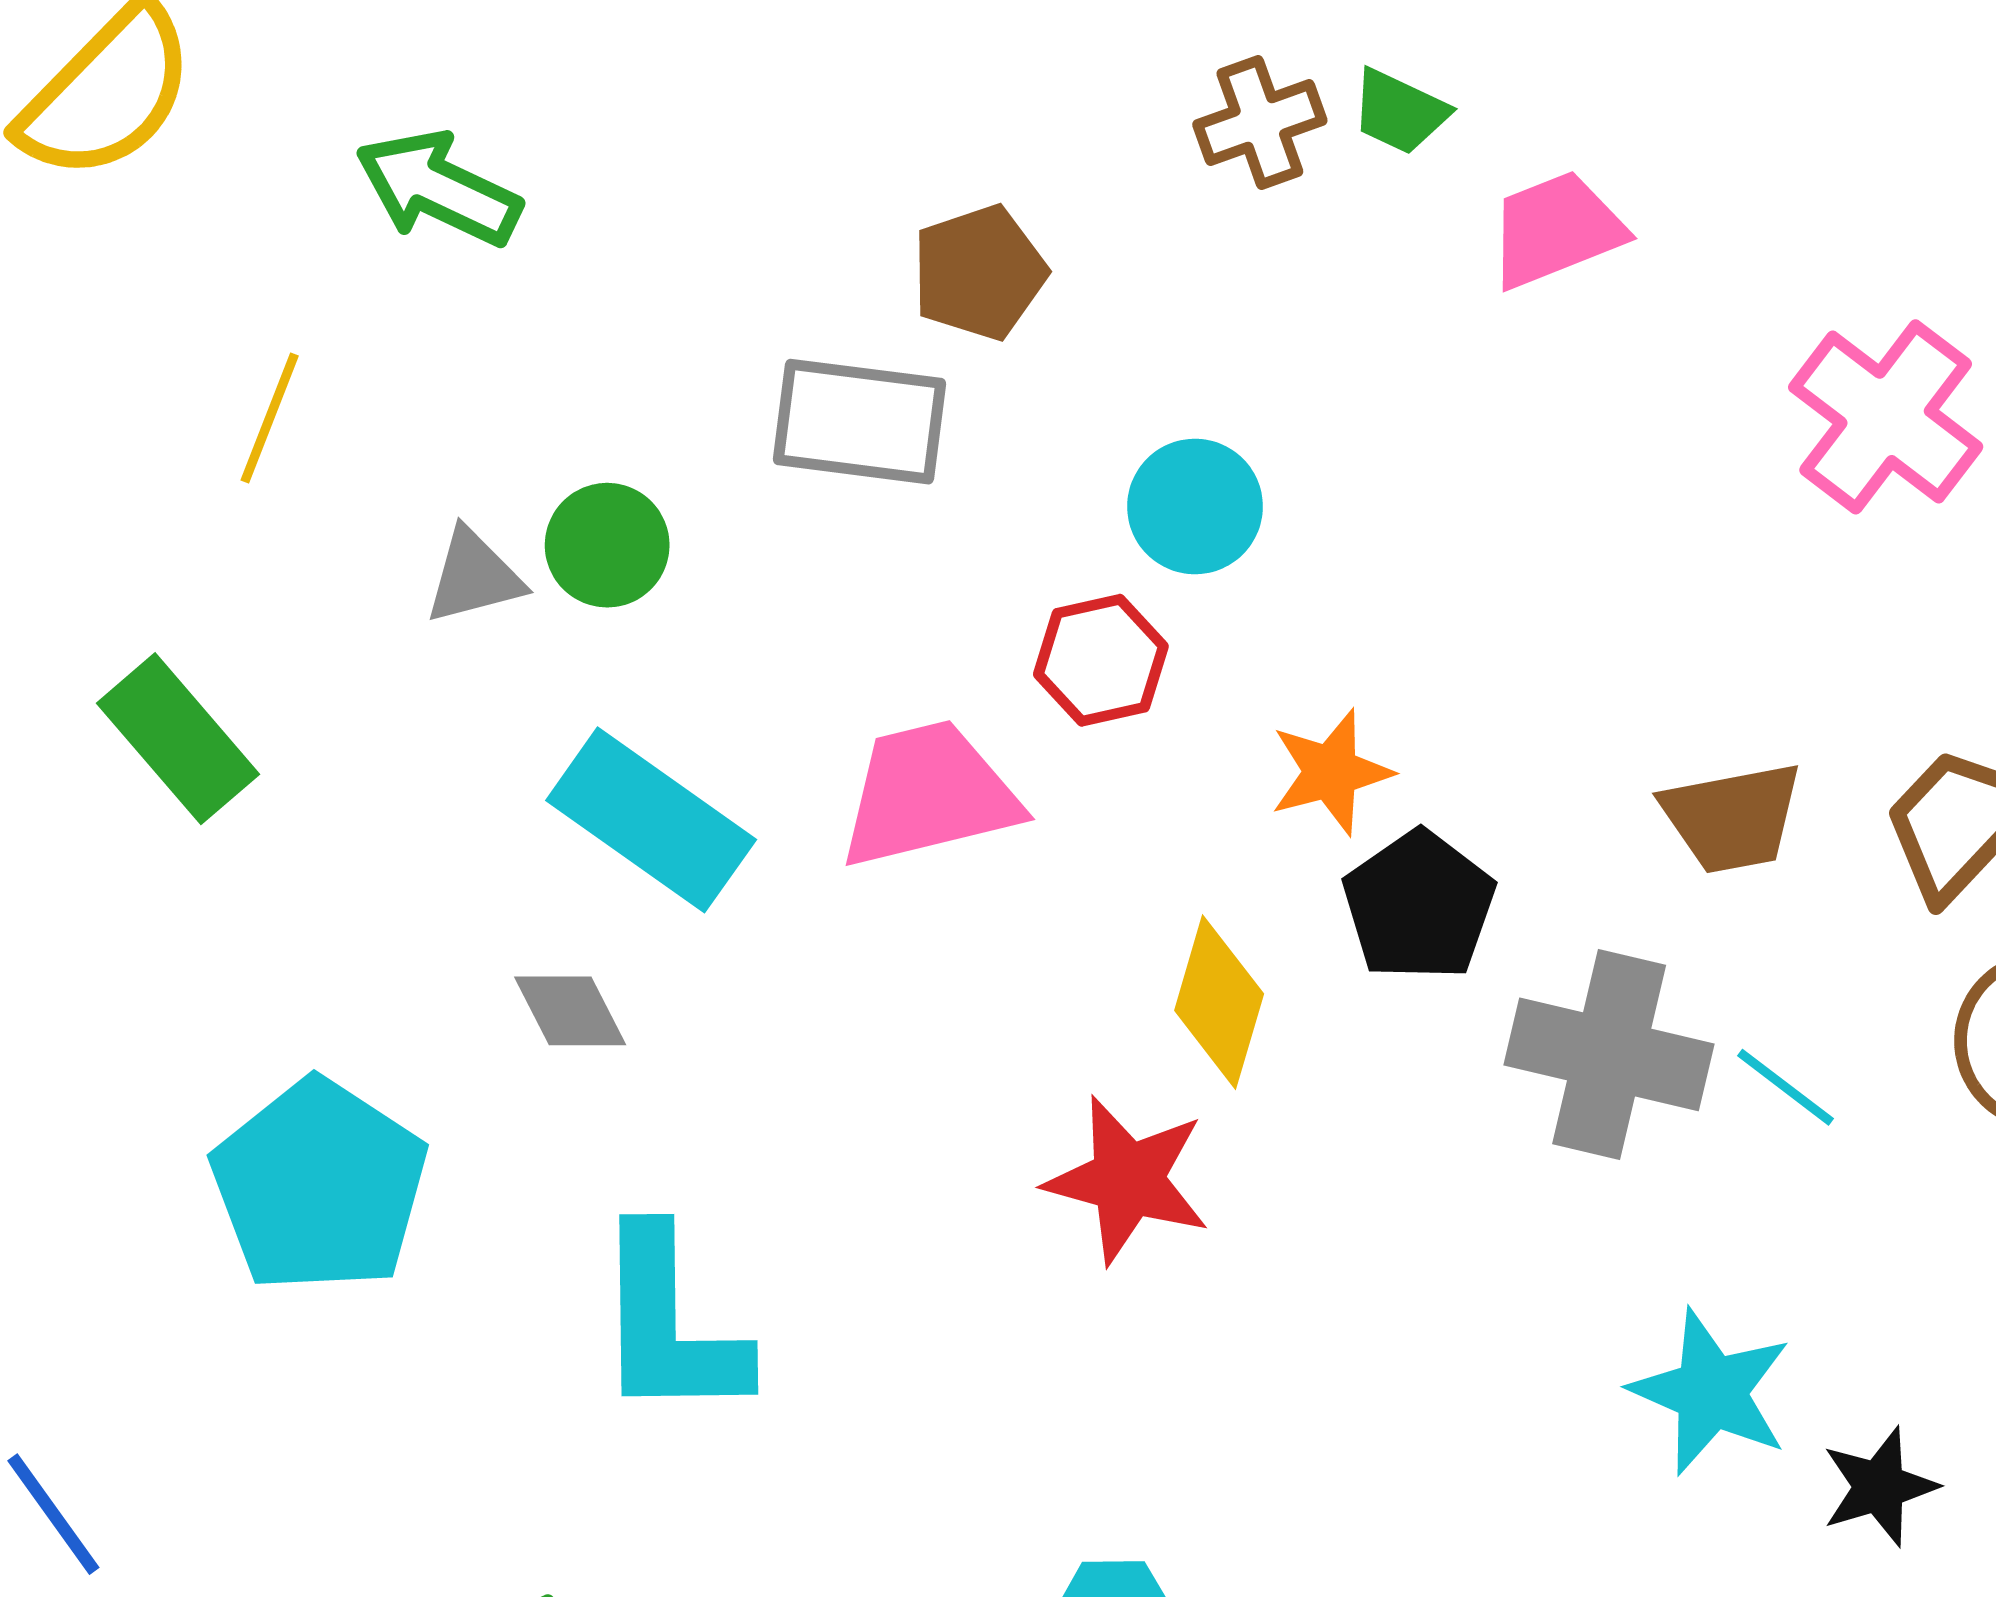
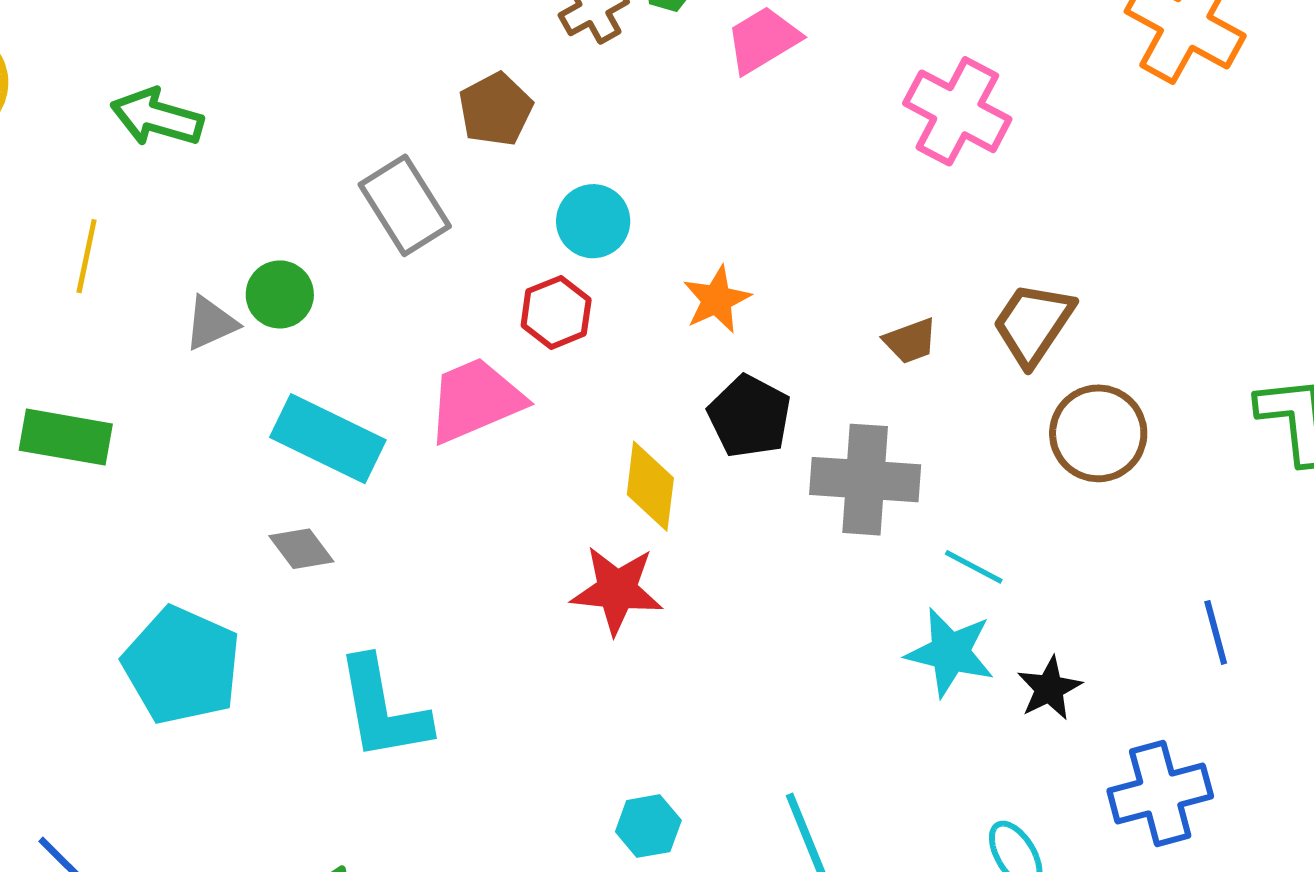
brown pentagon: (979, 272) -> (496, 109), moved
gray rectangle: (859, 422) -> (405, 205), turned 60
green rectangle: (178, 739) -> (66, 437), turned -30
orange star: (1331, 772) -> (717, 300), moved
brown trapezoid: (1732, 818) -> (910, 341), size x0.7
cyan line: (1785, 1087) -> (974, 567), moved

